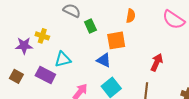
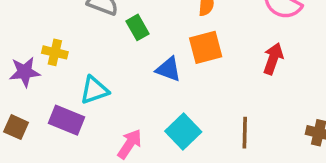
orange square: (116, 40) -> (206, 47), moved
blue triangle: (104, 60) -> (168, 69), moved
red arrow: (157, 62) -> (273, 59), moved

